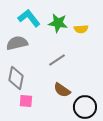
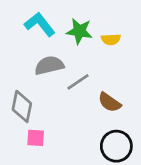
gray semicircle: (17, 43) -> (49, 65), moved
brown semicircle: (62, 90) -> (109, 102), moved

